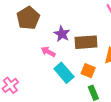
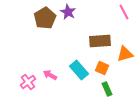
purple star: (62, 34) -> (68, 12), moved
pink arrow: (48, 52) -> (50, 75), moved

